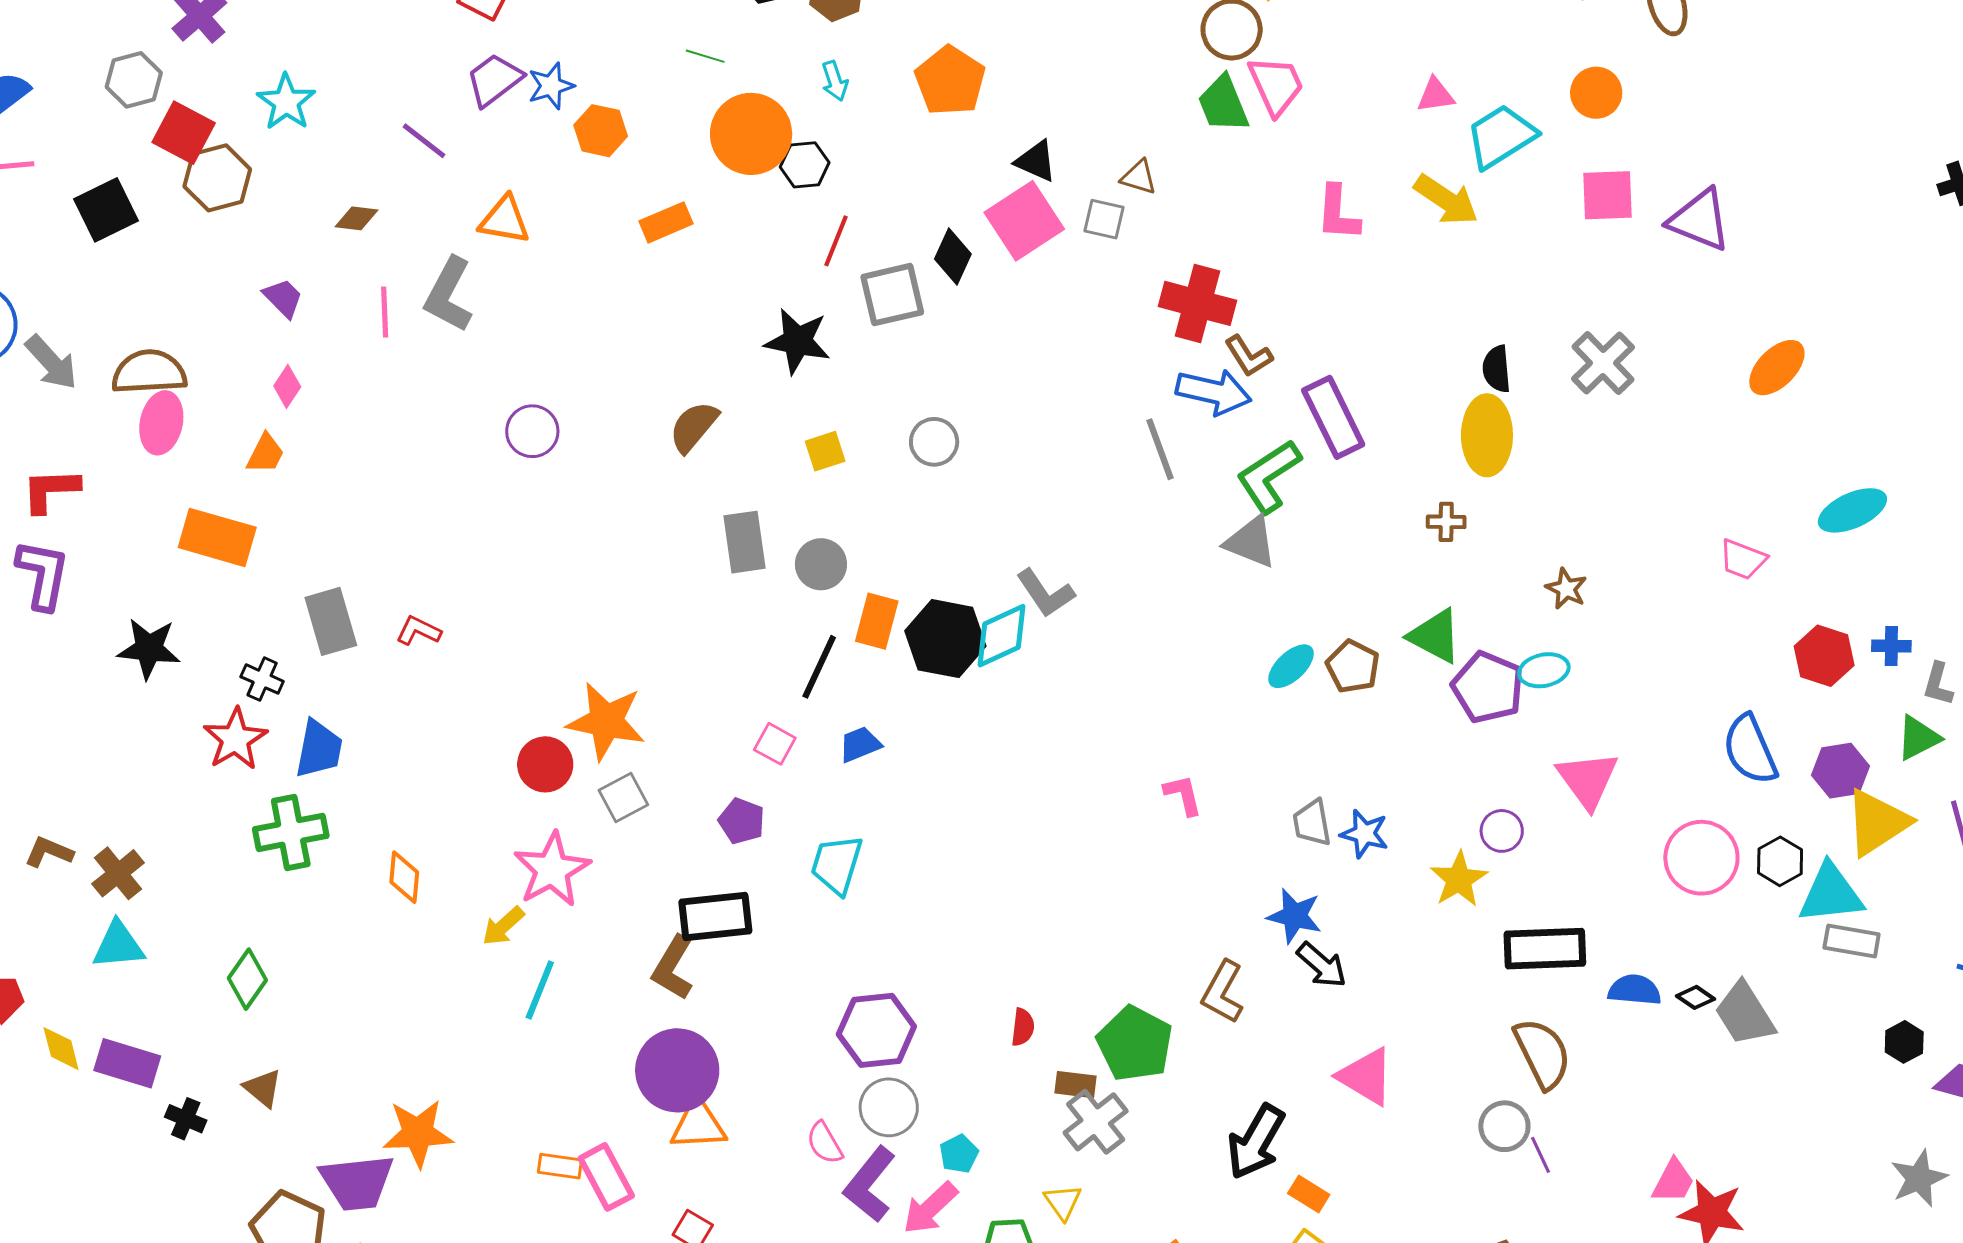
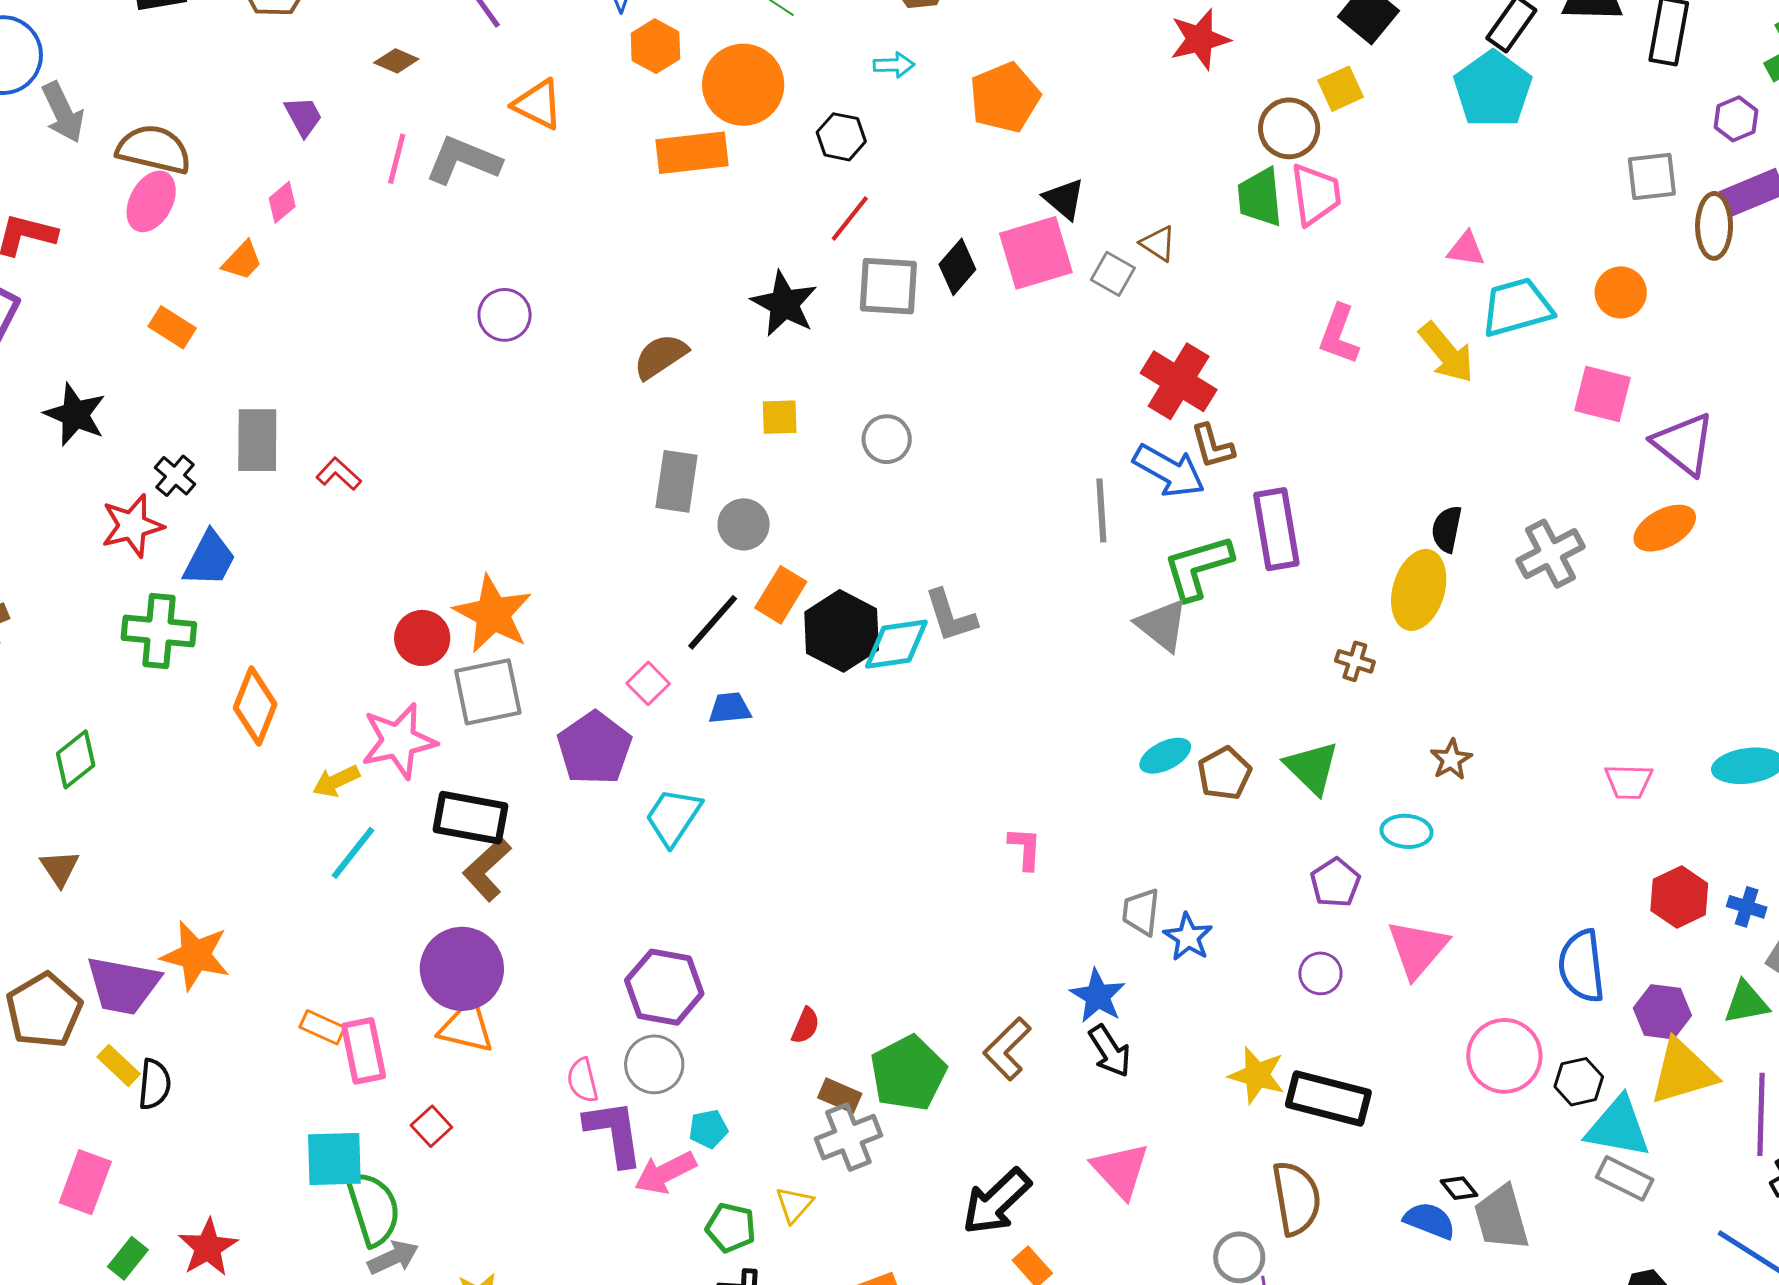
cyan arrow: (835, 81) -> (894, 65), turned -90
orange circle: (751, 134) -> (743, 85), moved
orange rectangle: (666, 222) -> (692, 153), size x1.4
gray L-shape: (449, 295) -> (463, 160), turned 68
orange ellipse: (1777, 368) -> (1665, 528), moved
orange rectangle: (217, 537) -> (172, 327), size x0.6
pink trapezoid: (1743, 559) -> (1629, 782), turned -36
purple pentagon: (1488, 687) -> (1335, 883), moved, size x0.7
gray square: (623, 797) -> (488, 692), size x1.5
purple pentagon: (742, 821) -> (594, 748), size x1.6
orange diamond: (404, 877) -> (255, 706), size x1.4
yellow star: (1459, 879) -> (1257, 1075), moved, turned 30
black rectangle: (715, 916) -> (470, 818), moved
blue semicircle: (1635, 990) -> (1430, 1221), moved
purple L-shape: (870, 1184) -> (614, 1133), turned 116

